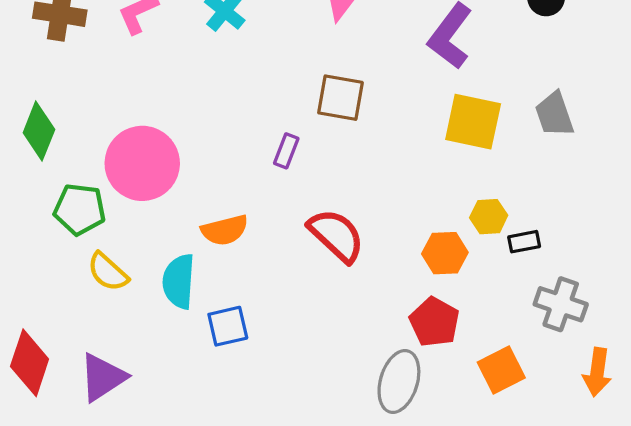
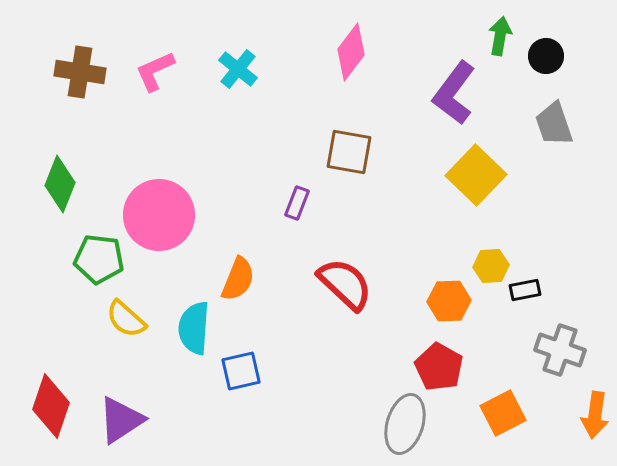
gray trapezoid: (554, 114) -> (554, 124), moved
yellow square: (473, 122) -> (476, 175), turned 32
orange semicircle: (225, 230) -> (238, 279), turned -54

